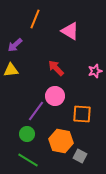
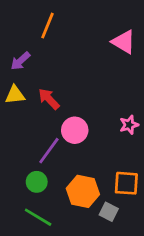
pink triangle: (70, 31) -> (124, 42), moved
red arrow: (56, 68) -> (49, 99), moved
pink star: (95, 71) -> (129, 125), moved
orange square: (82, 114) -> (126, 183), moved

